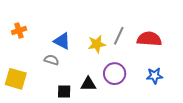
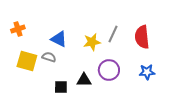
red semicircle: (149, 39) -> (142, 37), turned -100
yellow square: (16, 79) -> (27, 61), moved

